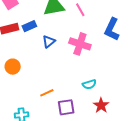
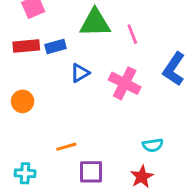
cyan semicircle: (89, 84) -> (153, 145), moved

